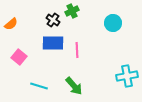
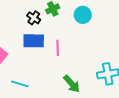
cyan circle: (113, 23) -> (83, 15), moved
green arrow: (74, 86) -> (72, 84), moved

